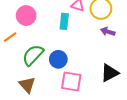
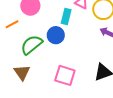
blue circle: (58, 59) -> (56, 35), moved

